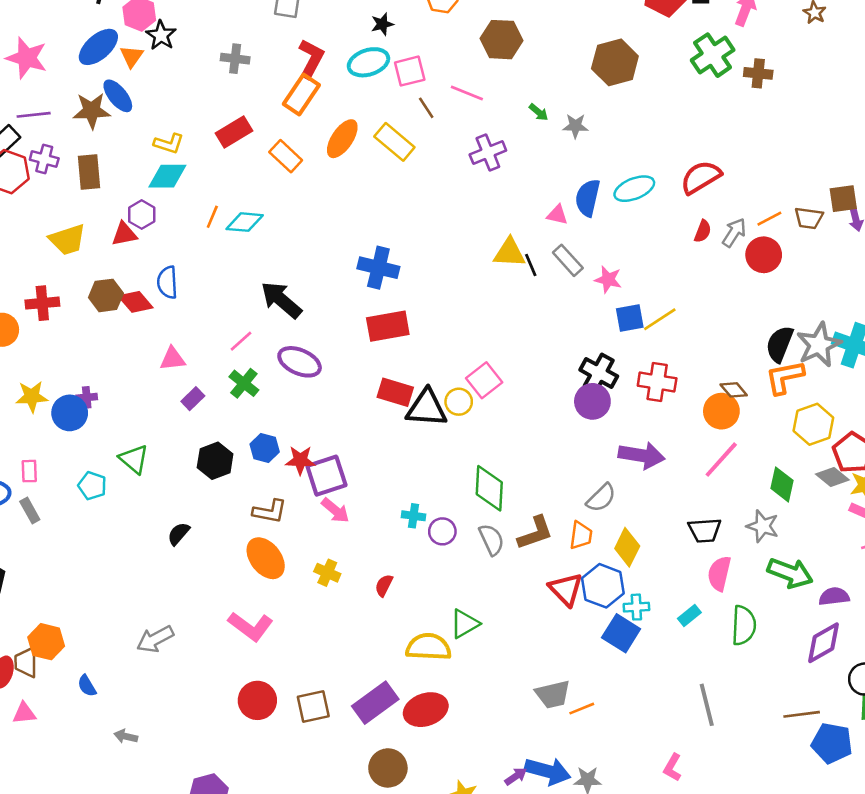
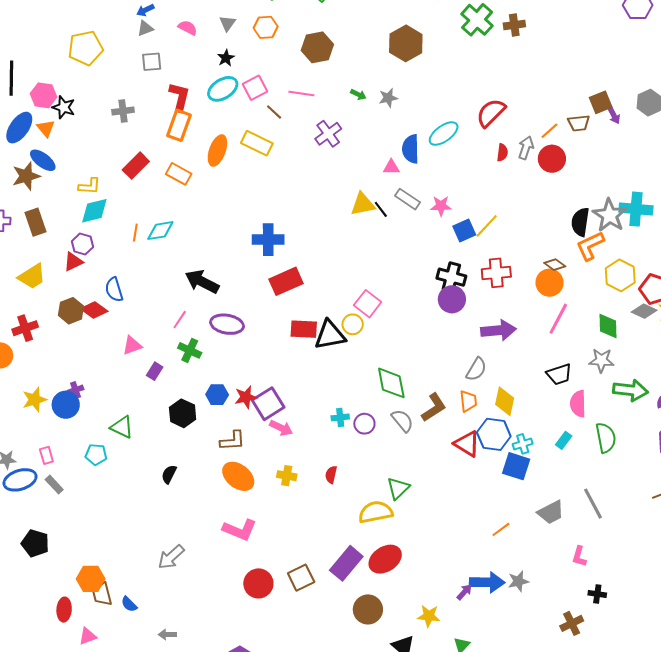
brown trapezoid: (26, 662) -> (102, 594), moved
gray trapezoid: (553, 694) -> (551, 512), moved

